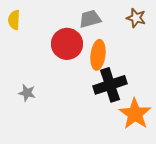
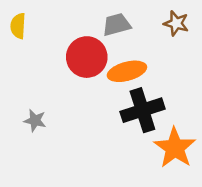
orange ellipse: (98, 55) -> (127, 71), turned 68

